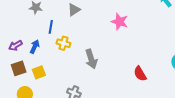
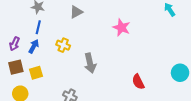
blue line: (51, 27) -> (38, 27), moved
purple arrow: (16, 46) -> (14, 44), turned -40

